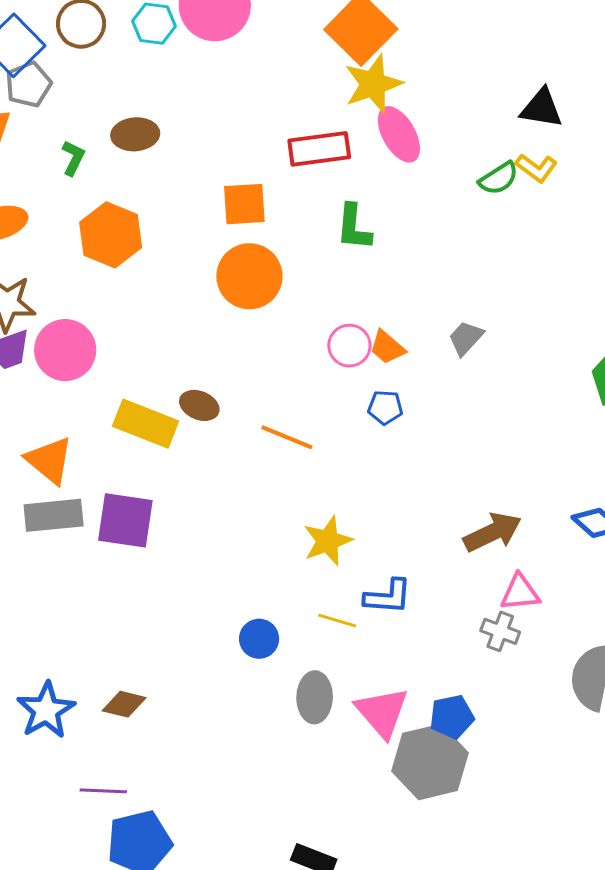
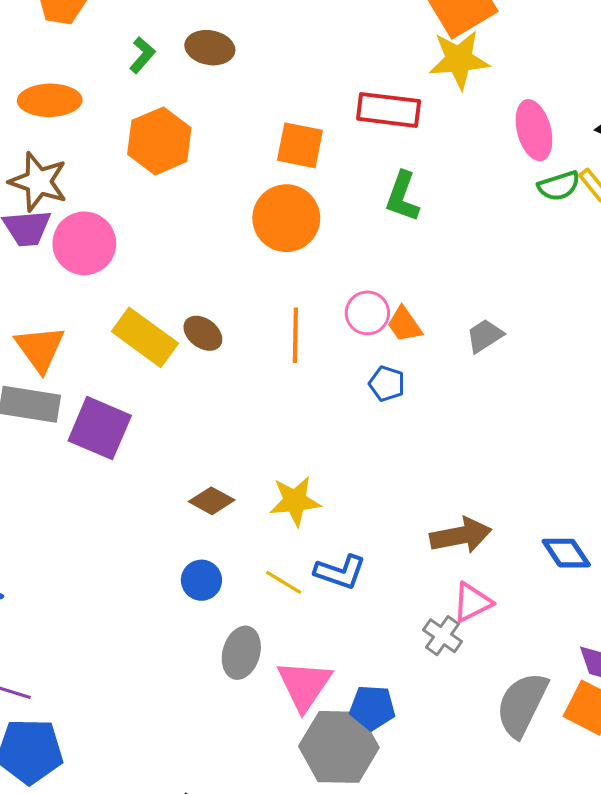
pink ellipse: (399, 134) -> (534, 130), moved
orange line: (287, 437) -> (295, 335), moved, turned 54
pink triangle: (520, 593) -> (472, 602), turned -36
brown diamond: (124, 704) -> (212, 501), moved

